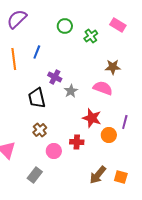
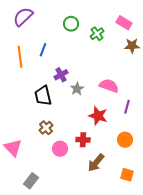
brown star: (113, 67) -> (132, 46), moved
purple cross: (55, 77) -> (61, 75), turned 32
purple line: (125, 122) -> (127, 107), moved
orange circle: (109, 135) -> (125, 140), moved
gray rectangle: (35, 175) -> (31, 181), moved
brown arrow: (98, 175) -> (96, 163), moved

